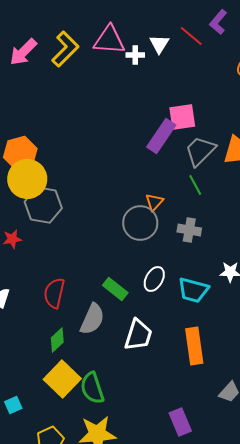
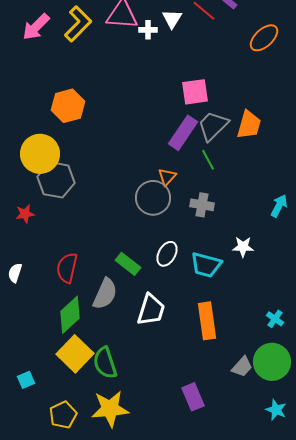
purple rectangle: (161, 136) -> (183, 133), moved
orange hexagon: (20, 153) -> (68, 106), moved
green diamond: (57, 340) -> (70, 315), size x1.5

